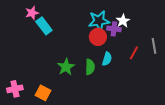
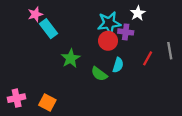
white star: (123, 21) -> (138, 13), moved
green star: (66, 67) -> (71, 58), moved
green semicircle: (90, 67) -> (99, 74), turned 126

